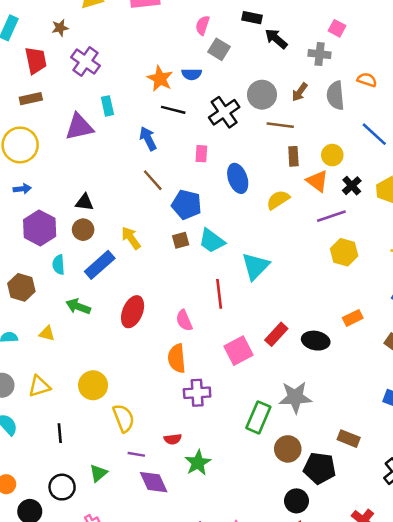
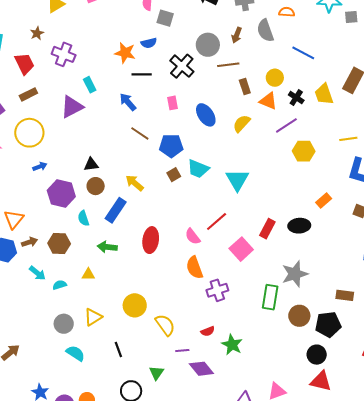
red line: (219, 294) -> (217, 222), moved, turned 70

